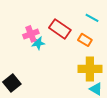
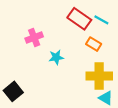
red rectangle: (60, 29) -> (79, 19), moved
cyan star: (38, 43) -> (56, 57), moved

